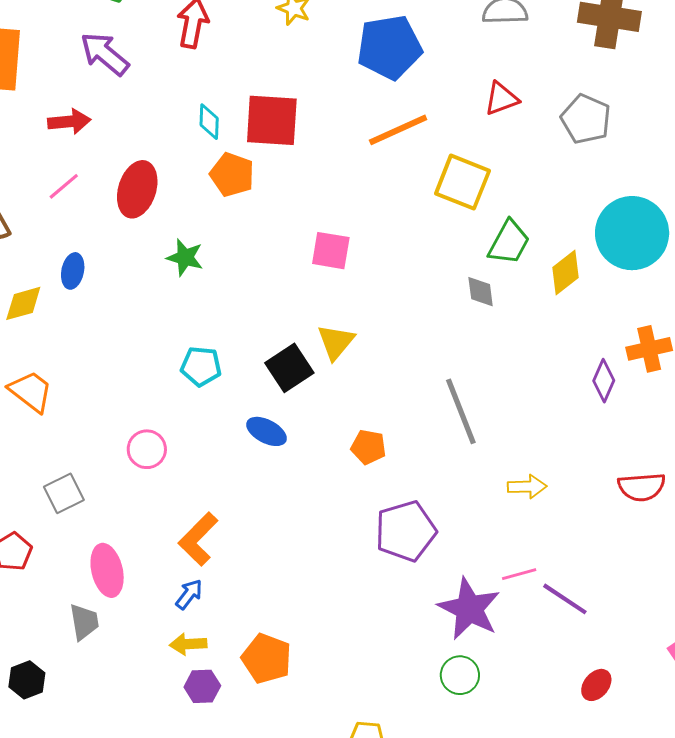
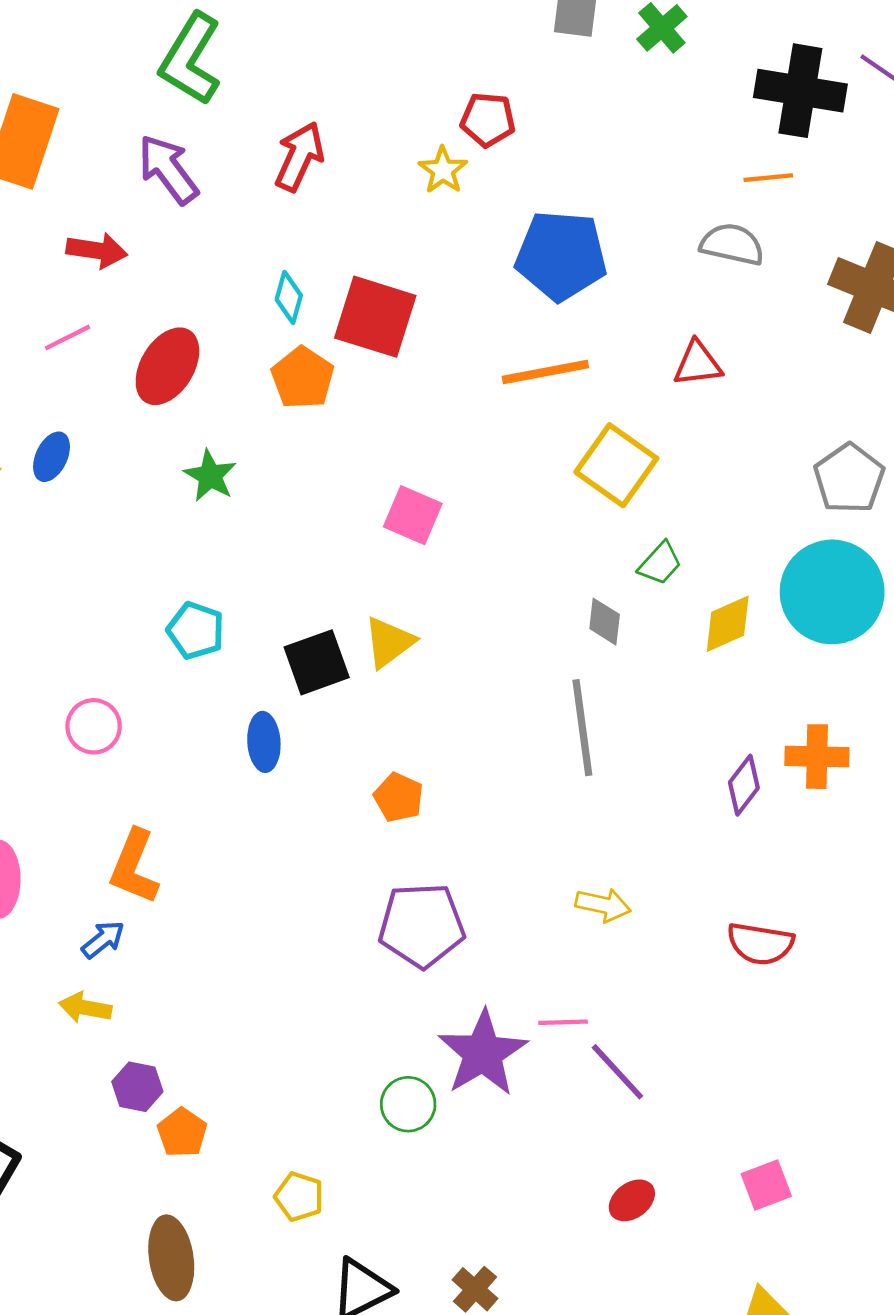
gray pentagon: (586, 119) -> (849, 478), moved
green trapezoid: (509, 242) -> (660, 563), size x0.7
gray line: (461, 411) -> (582, 728), moved
blue ellipse: (267, 431) -> (264, 742), turned 45
orange L-shape: (198, 539) -> (134, 867), turned -36
orange pentagon: (267, 658) -> (182, 1133), moved, size x0.7
green circle: (460, 675) -> (408, 1104), moved
purple hexagon: (202, 686) -> (137, 1087), moved

